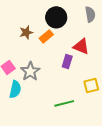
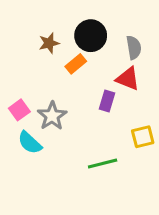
gray semicircle: (90, 14) -> (134, 48), moved
brown star: (26, 32) -> (49, 43), moved
cyan semicircle: (15, 89) -> (30, 143), turned 120

